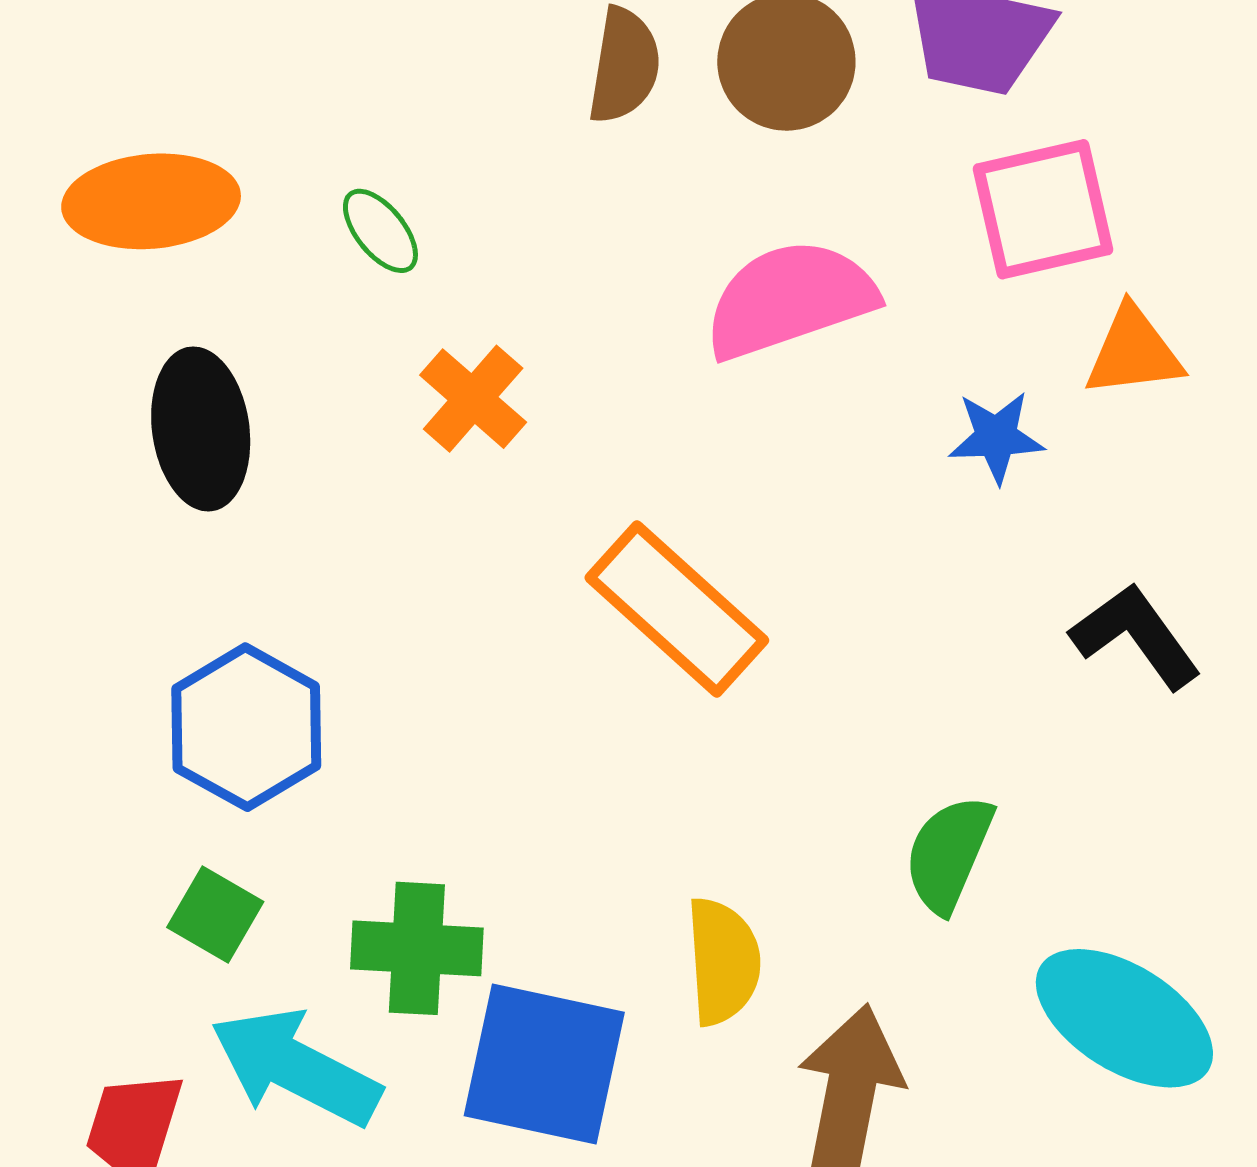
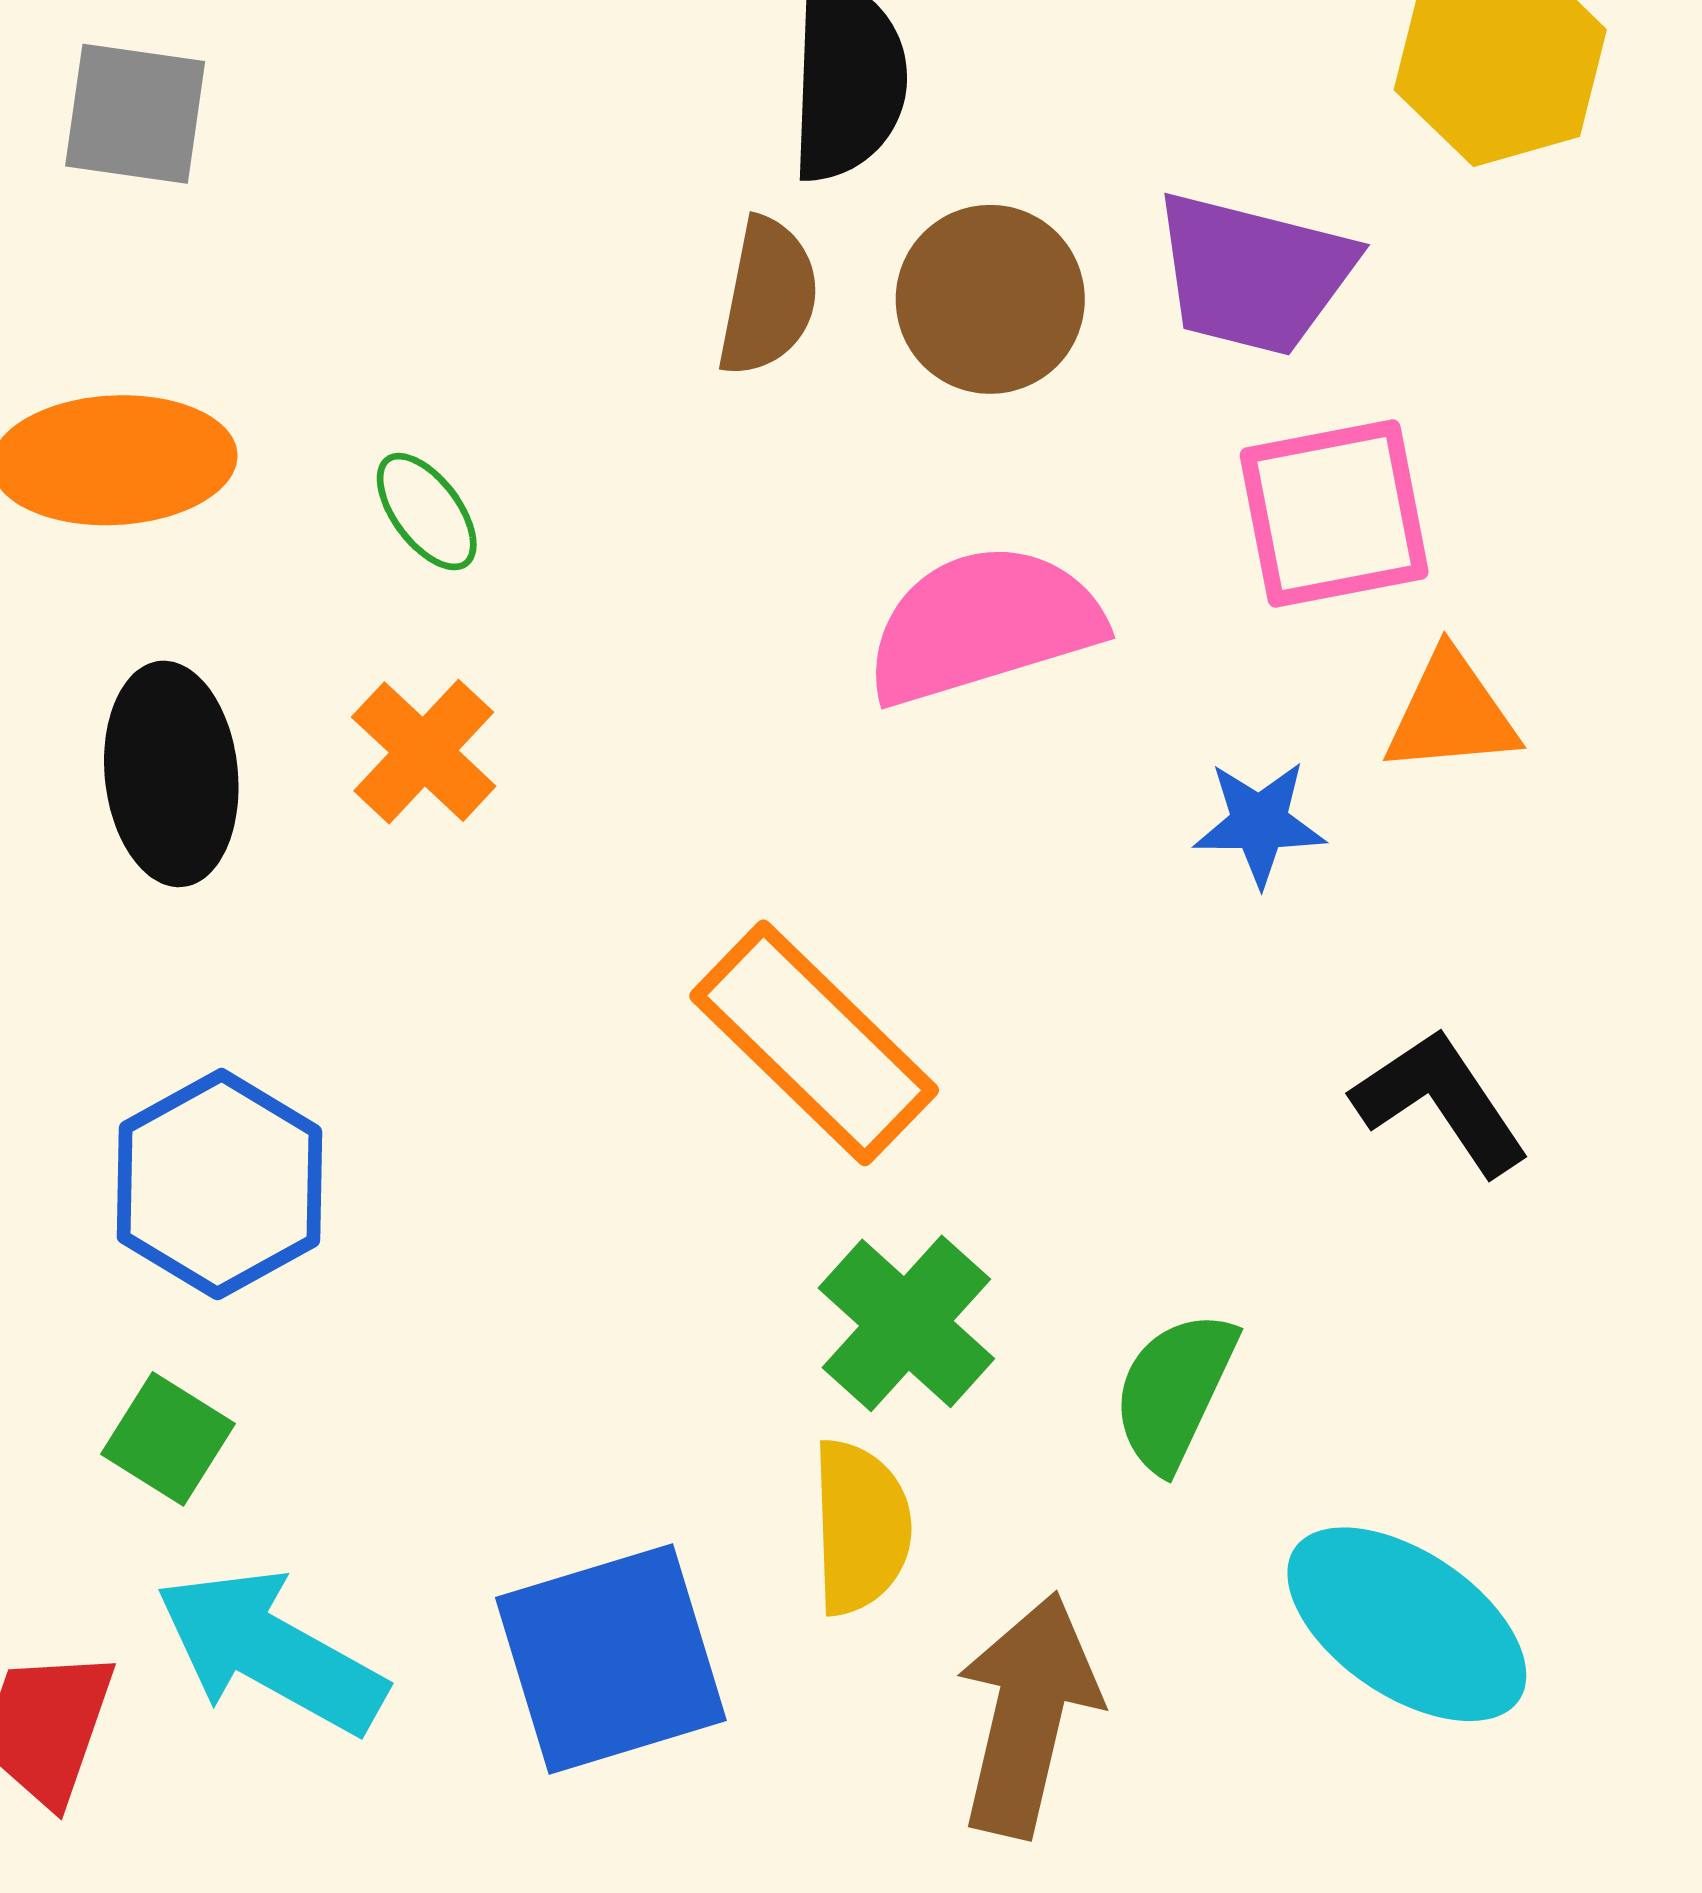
orange cross: (473, 399) -> (424, 752), moved
green cross: (417, 948) -> (906, 1323), moved, turned 37
blue square: (544, 1064) -> (611, 1659), turned -31

